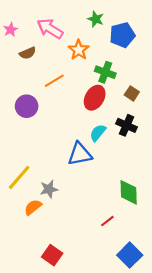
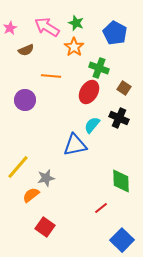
green star: (96, 19) -> (76, 23), moved
blue pentagon: (122, 35) -> (115, 33), turned -30
orange line: (54, 81) -> (51, 76), turned 36
red square: (52, 255) -> (45, 227), moved

